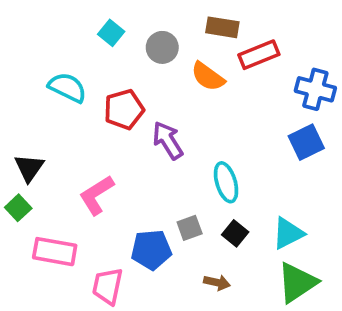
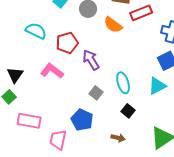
pink L-shape: (97, 195) -> (52, 71), moved, turned 70
gray square: (190, 228) -> (96, 93), moved, turned -32
cyan triangle: (288, 233) -> (157, 86), moved
blue pentagon: (151, 250) -> (82, 120), turned 30

